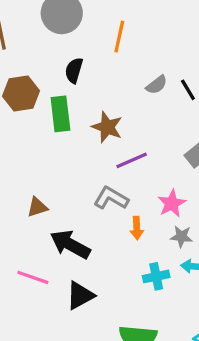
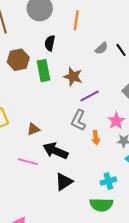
gray L-shape: (111, 198) -> (79, 120), turned -90
cyan cross: (156, 276) -> (108, 181), moved
pink line: (33, 277) -> (28, 162), moved

